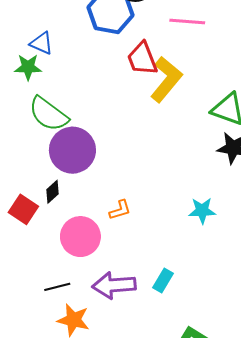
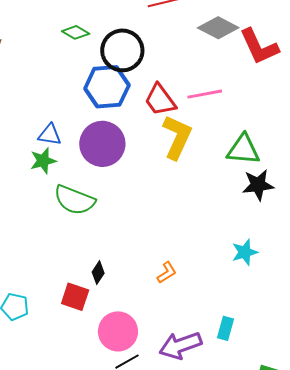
pink line: (187, 22) -> (205, 94), moved
red trapezoid: (142, 59) -> (160, 100), moved
purple circle: (72, 150) -> (102, 144), moved
pink circle: (80, 237) -> (118, 331), moved

